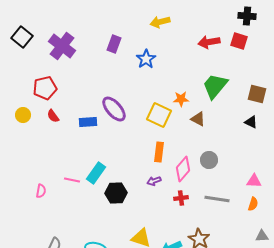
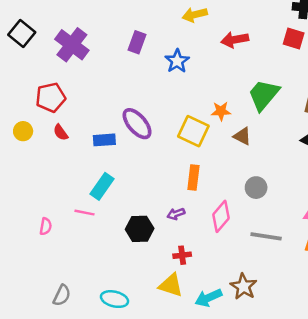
red arrow: (209, 42) -> (235, 40), moved
pink diamond: (183, 169) -> (221, 216), moved
cyan rectangle: (96, 173) -> (102, 186), moved
purple arrow: (154, 181) -> (176, 214), moved
red cross: (181, 198) -> (182, 255), moved

